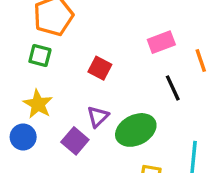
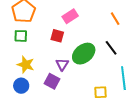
pink rectangle: (161, 42) -> (70, 16), moved
black line: (173, 88) -> (111, 48), moved
green ellipse: (136, 130) -> (84, 54), moved

